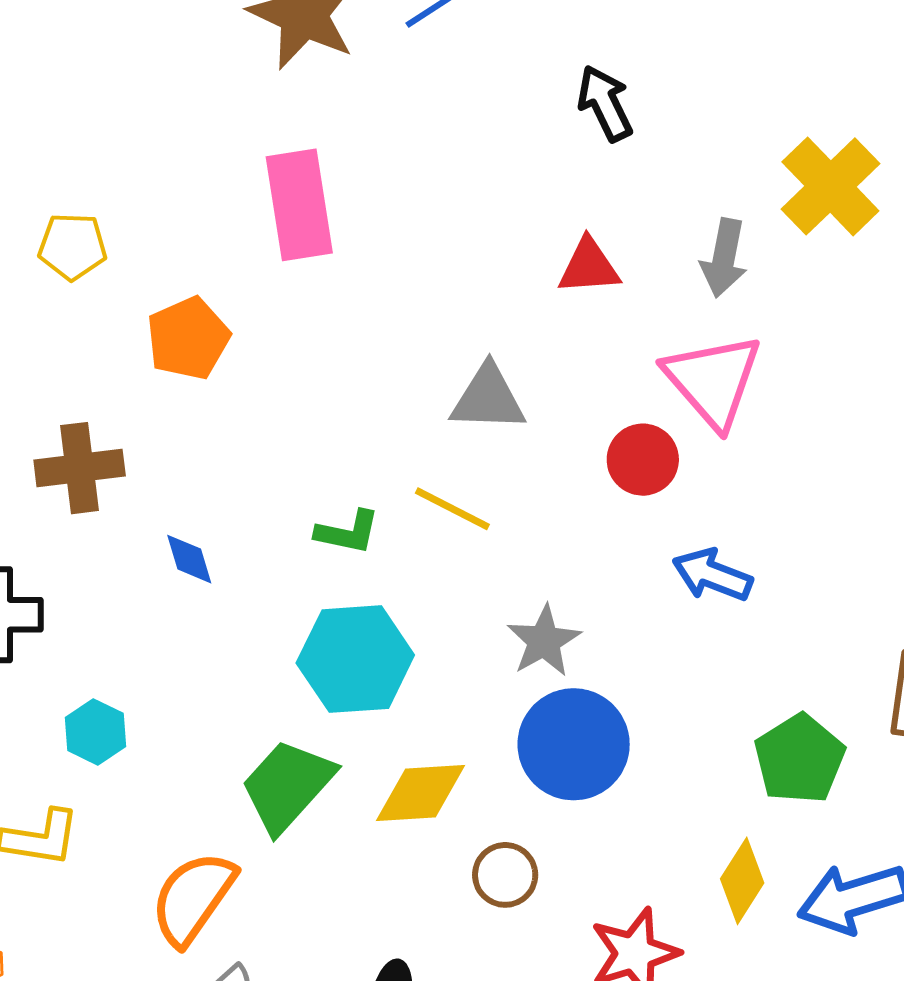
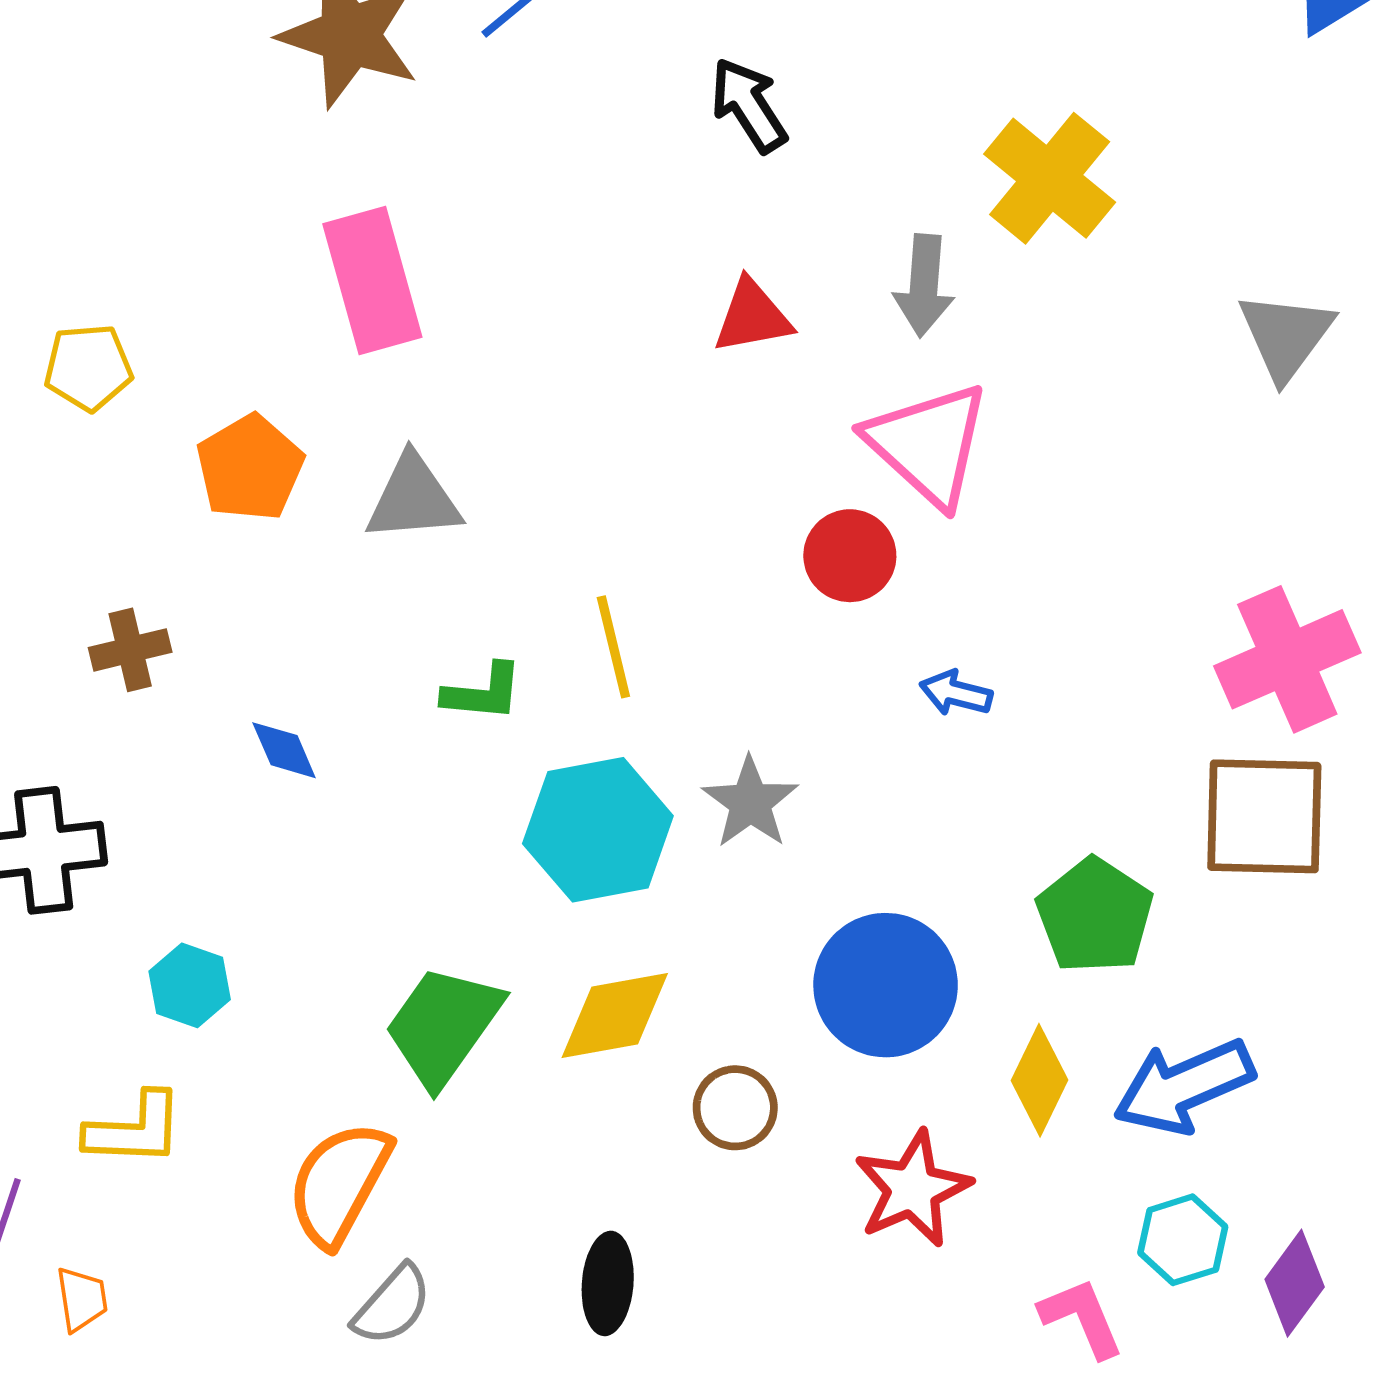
gray triangle: (488, 398) -> (413, 499), moved
brown cross: (80, 468) -> (130, 650), size x0.7
yellow line: (452, 509) -> (613, 647), turned 56
blue arrow: (712, 575) -> (956, 693), size x0.7
cyan hexagon: (355, 659) -> (598, 830), moved
blue circle: (574, 744) -> (886, 985), moved

